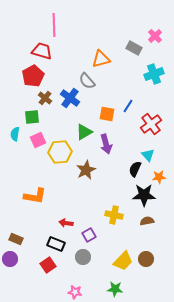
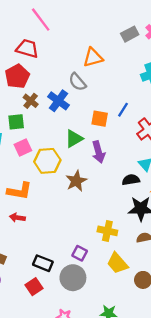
pink line: (54, 25) -> (41, 20), turned -35
gray rectangle: (134, 48) -> (130, 34), moved, turned -56
black semicircle: (135, 169) -> (131, 180), turned 56
orange L-shape: (35, 196) -> (20, 191), moved
red arrow: (66, 223) -> (17, 218), moved
purple square: (89, 235) -> (80, 253), turned -32
gray circle: (83, 257) -> (73, 278), size x1.5
yellow trapezoid: (123, 261) -> (117, 263), moved, turned 95

